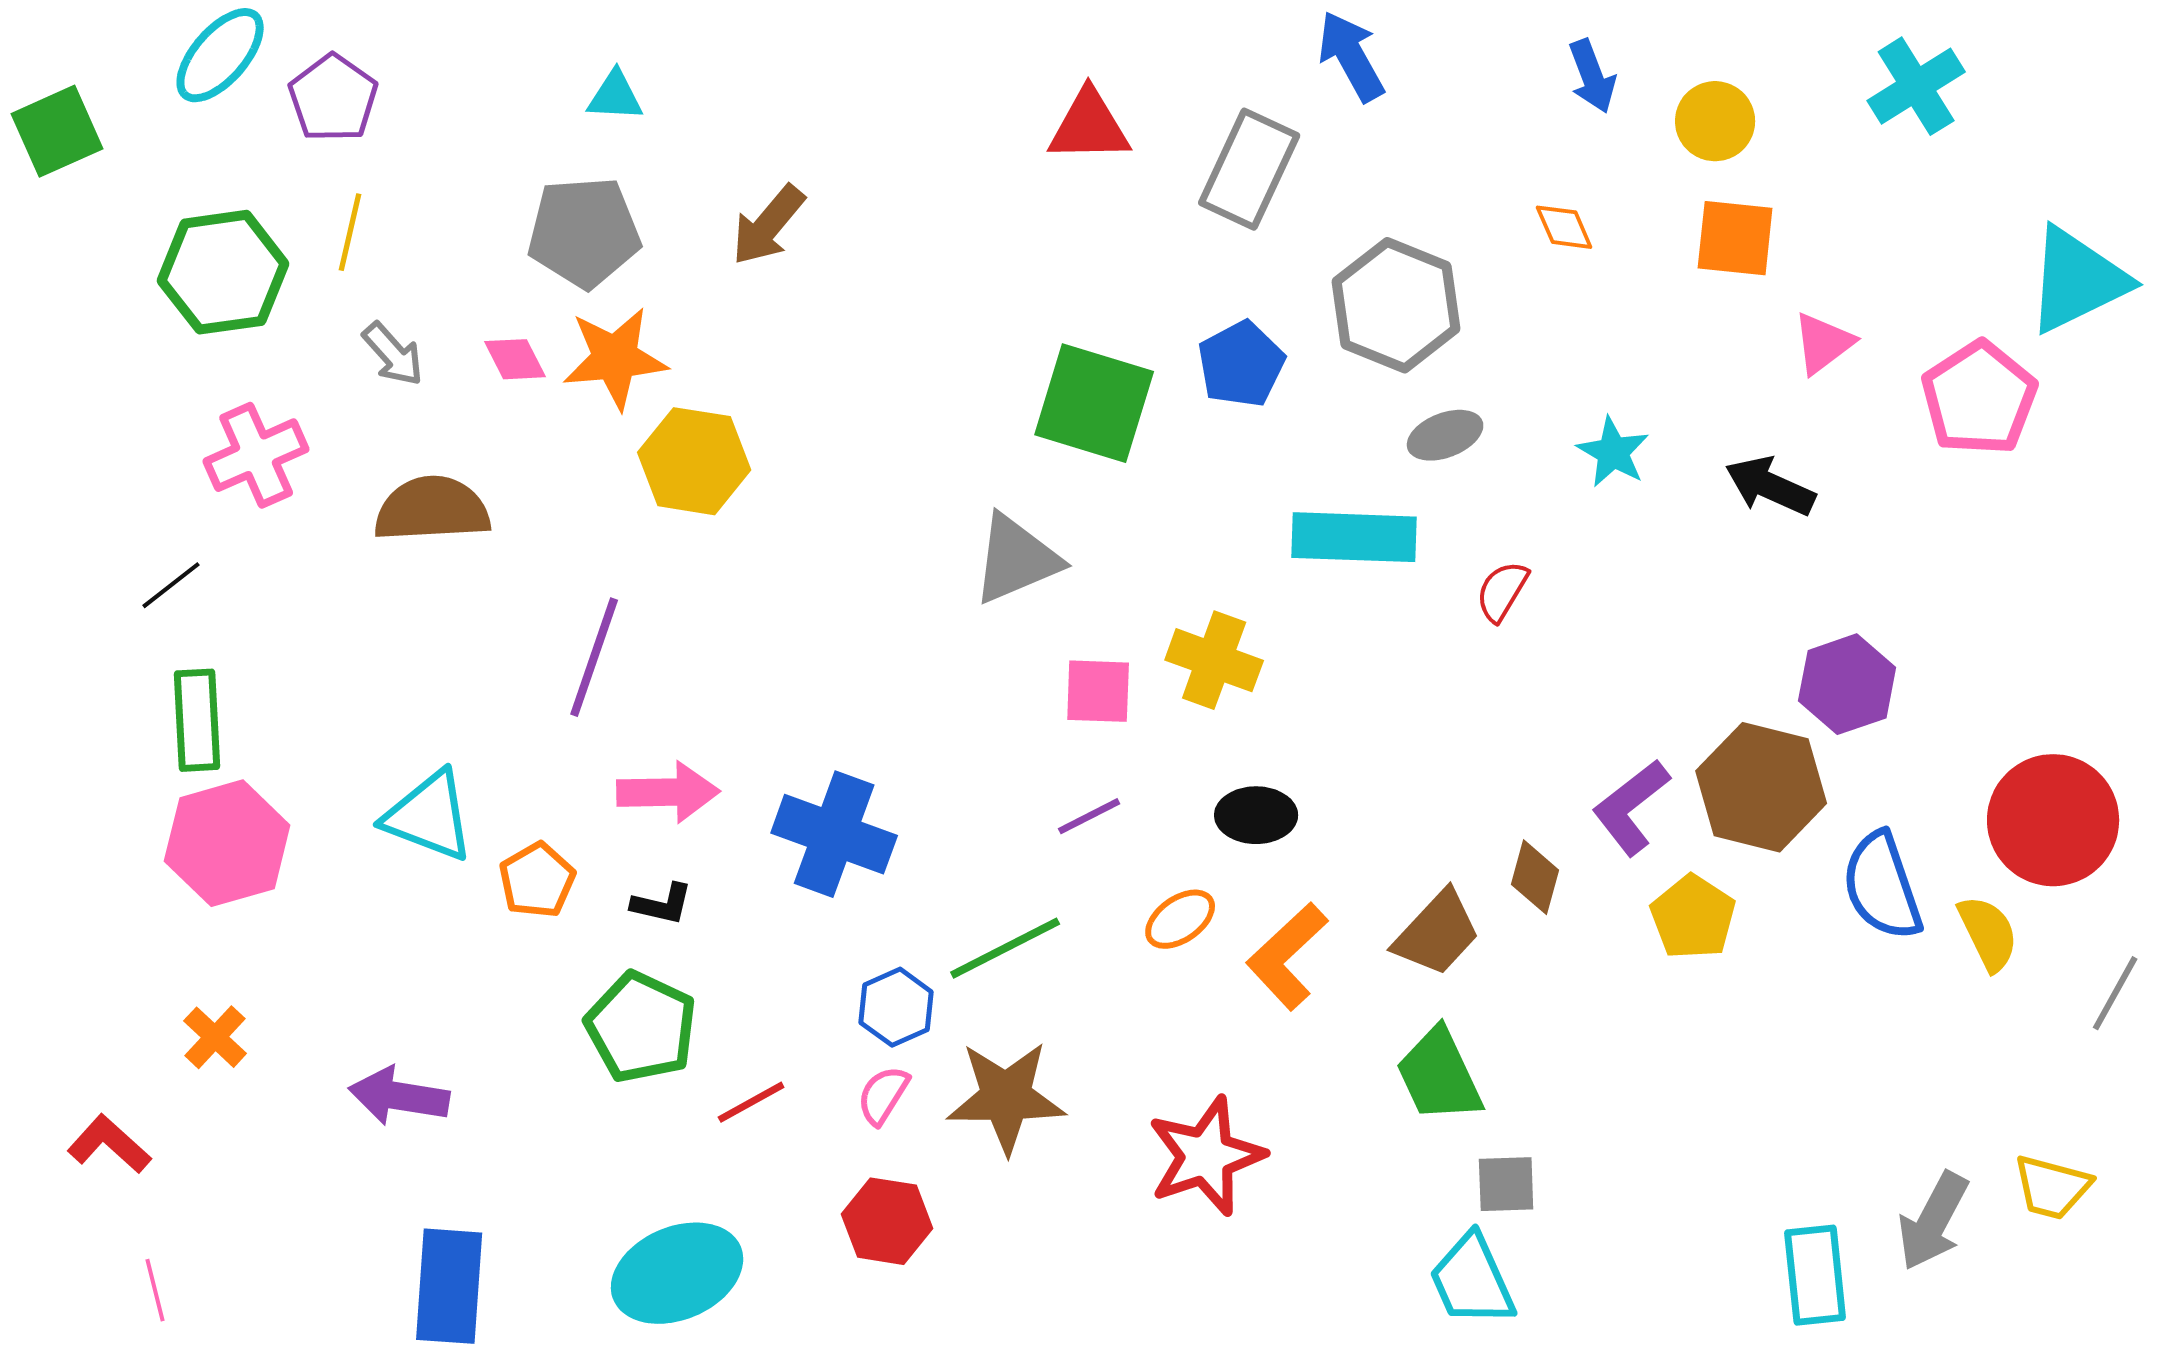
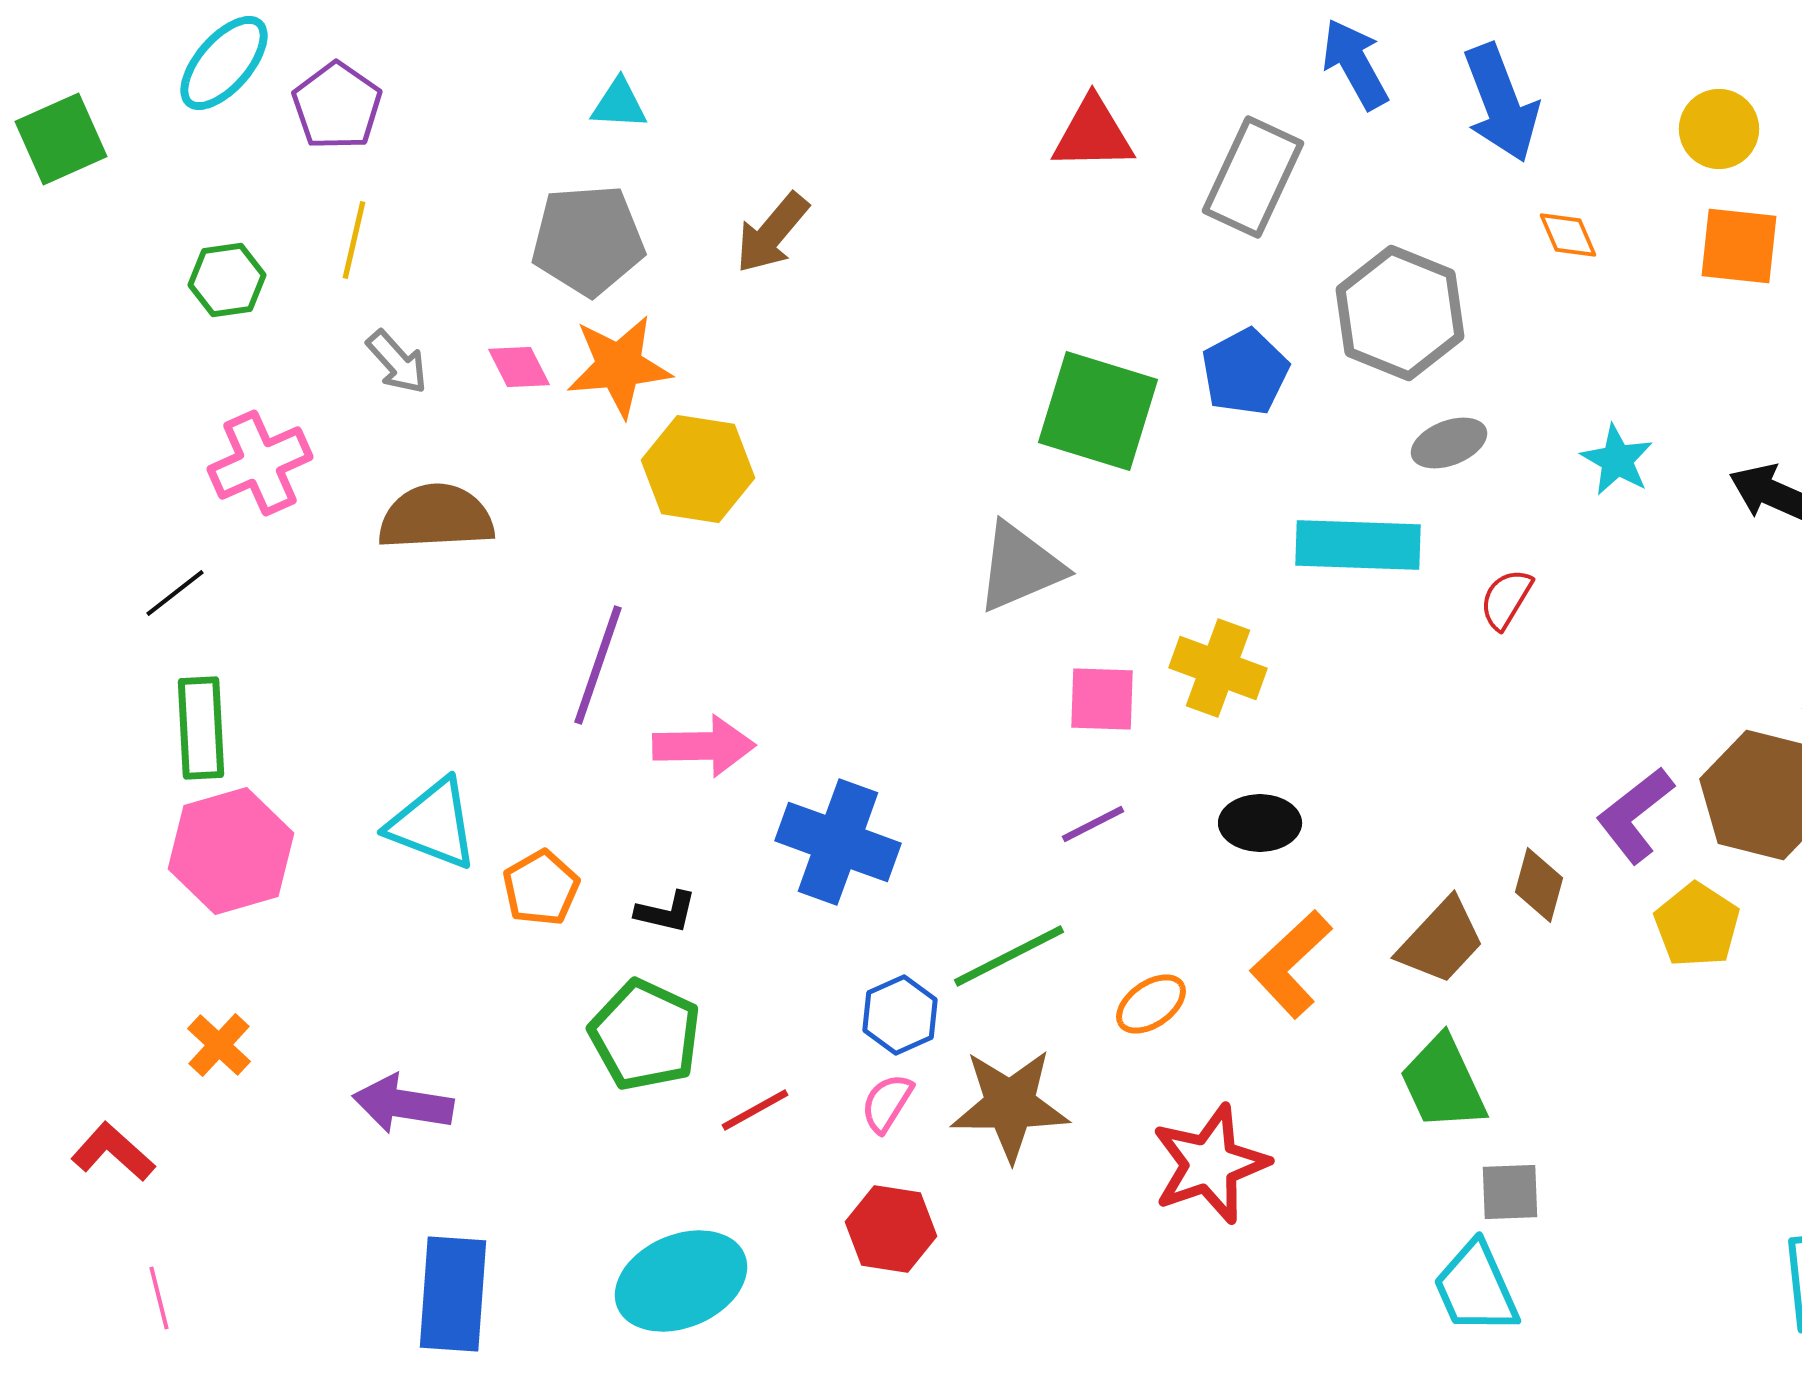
blue arrow: (1592, 76) -> (1501, 103), moved, size x1.6
green hexagon: (223, 272) -> (227, 280), size x0.6
pink arrow: (668, 792) -> (704, 746), moved
orange ellipse: (1180, 919) -> (1151, 1004), moved

